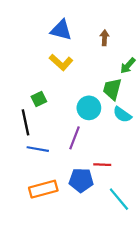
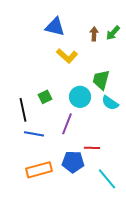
yellow L-shape: (61, 62) -> (67, 56), moved
green arrow: (128, 66) -> (113, 33), moved
green square: (39, 99) -> (45, 97), moved

